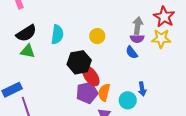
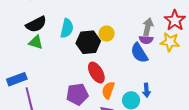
blue semicircle: (132, 52) -> (139, 53), size x1.5
black hexagon: (79, 62) -> (88, 42), moved
purple pentagon: (87, 93) -> (77, 94), moved

